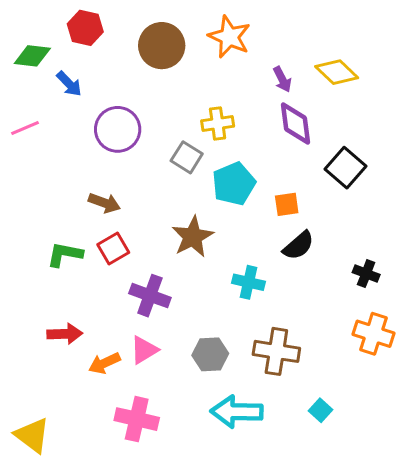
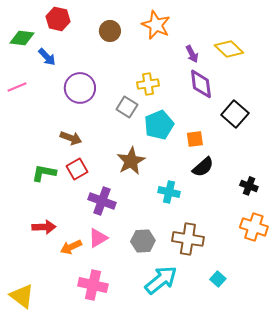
brown circle: (162, 46) -> (110, 31), size x0.7
cyan arrow: (237, 412) -> (161, 280), turned 140

